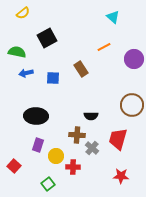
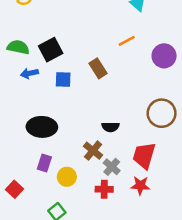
black square: (47, 38) -> (51, 50), moved
brown cross: (77, 135) -> (93, 151), turned 35
red cross: (73, 167) -> (104, 189), moved
red star: (121, 176) -> (140, 185), moved

